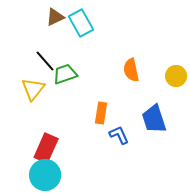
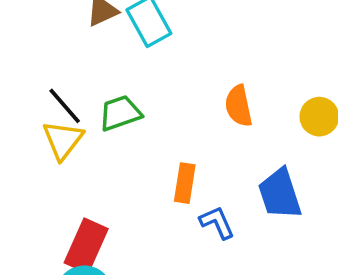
black line: (45, 61) -> (65, 106), moved

